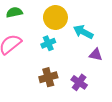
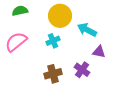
purple cross: (79, 82) -> (82, 70), moved

